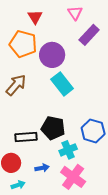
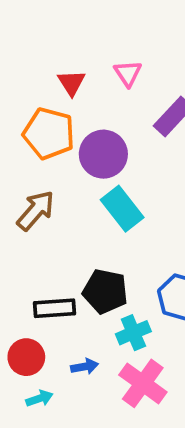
pink triangle: (75, 13) -> (128, 73), moved

